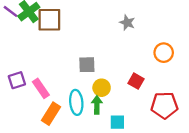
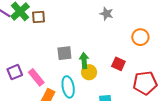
brown square: (49, 20) -> (39, 17), size x0.6
gray square: (87, 65) -> (64, 53), moved
green arrow: (97, 105) -> (84, 61), moved

